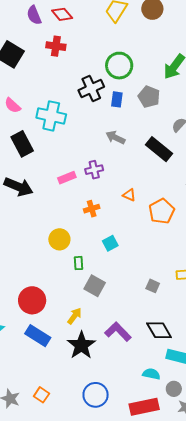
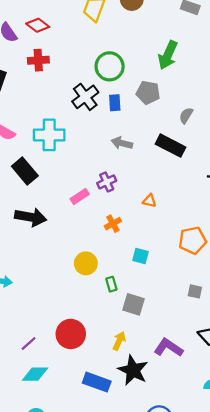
orange pentagon: (162, 211) -> (193, 240), moved, turned 30
cyan square: (110, 243) -> (140, 256), turned -35
blue rectangle: (38, 336) -> (97, 382), moved

